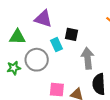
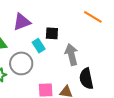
purple triangle: (43, 19) -> (22, 22), turned -30

